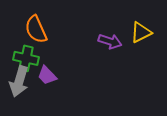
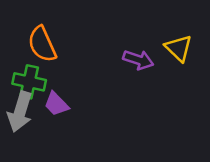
yellow triangle: (141, 32) -> (179, 48), turned -50

